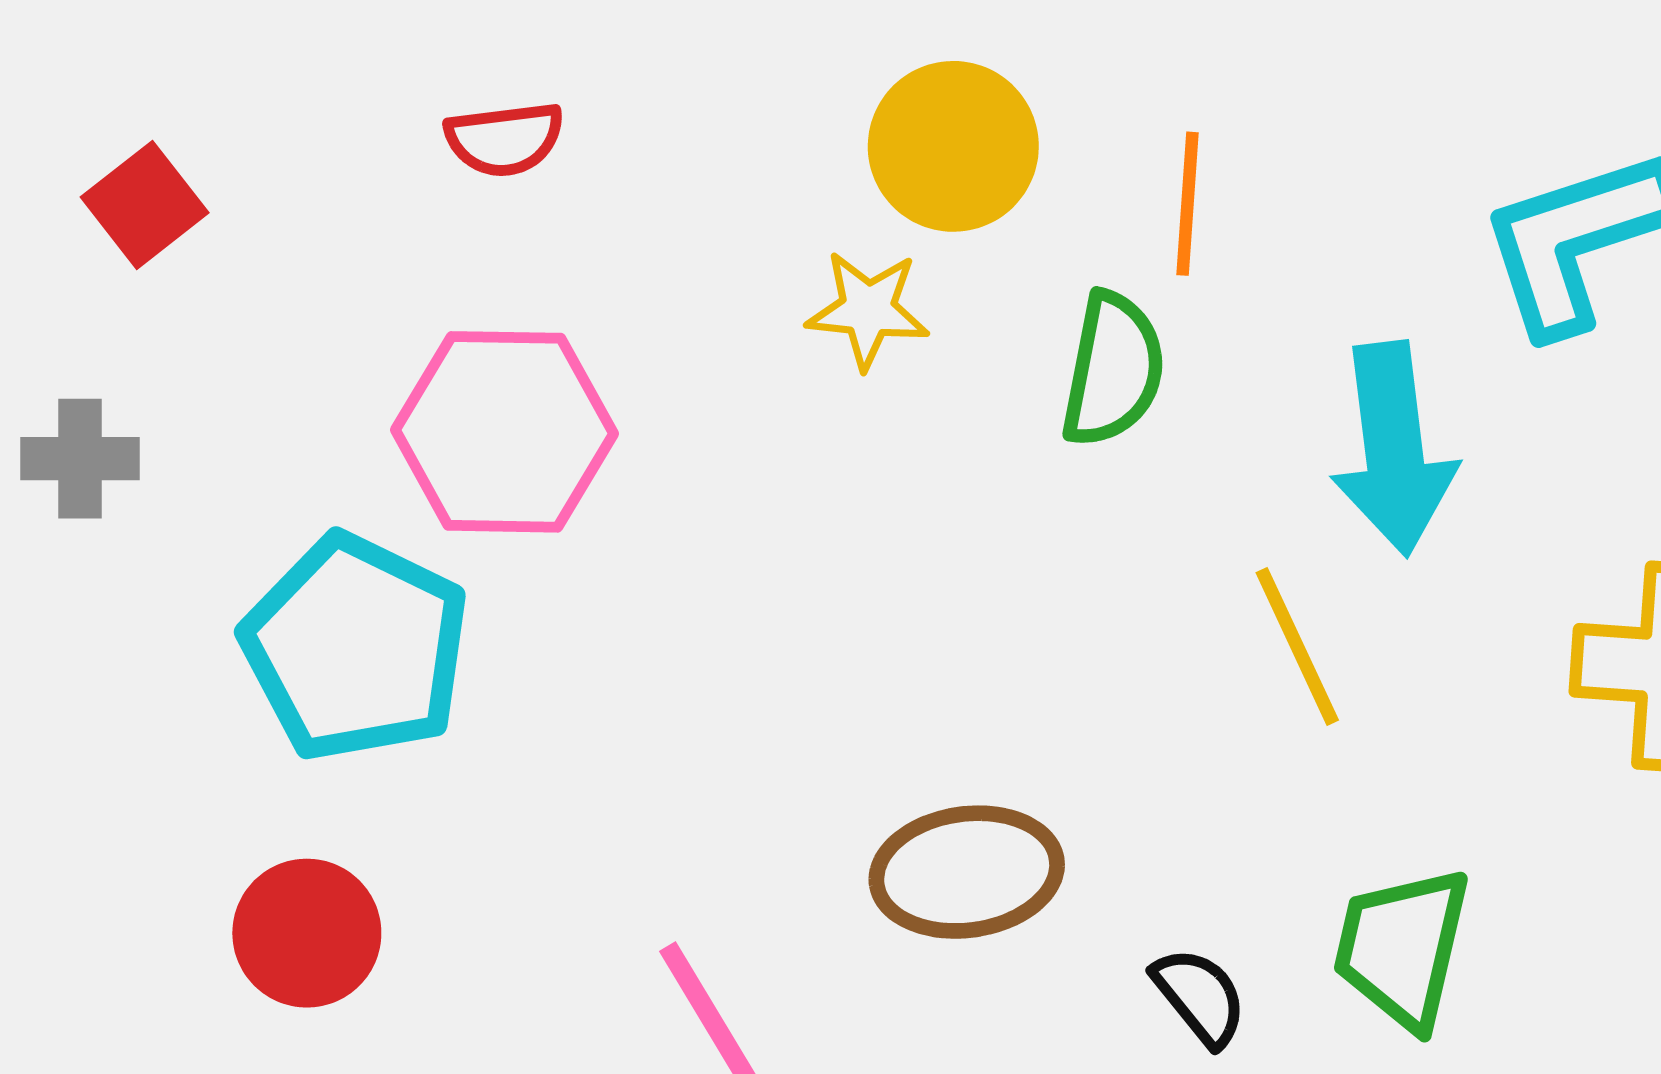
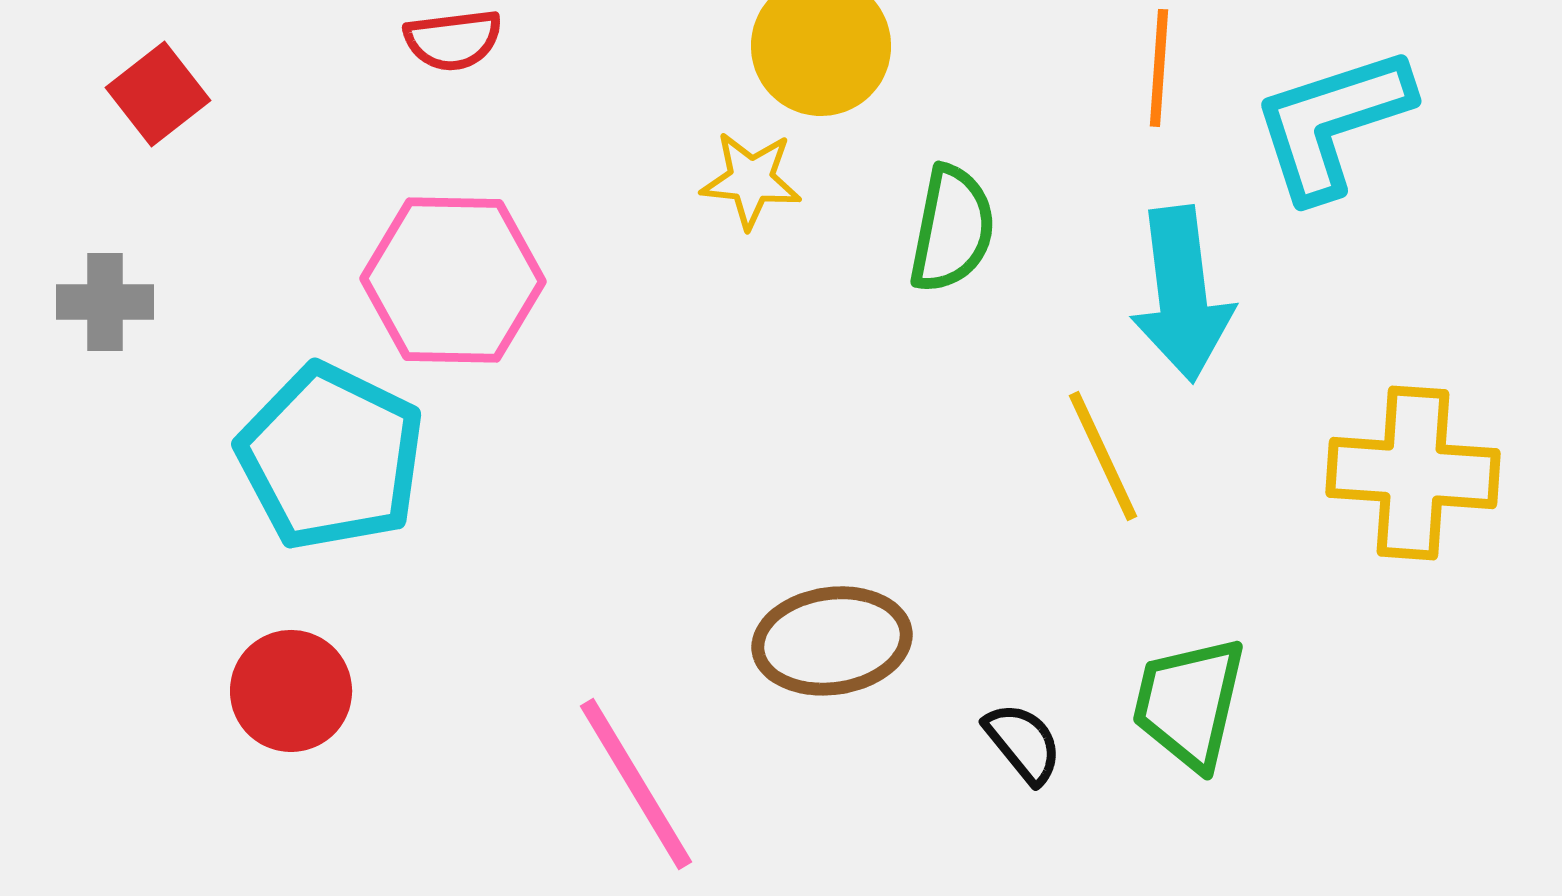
orange line: (1187, 204) -> (1159, 68), moved

